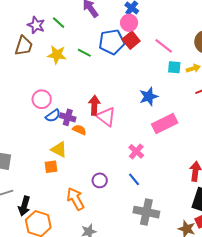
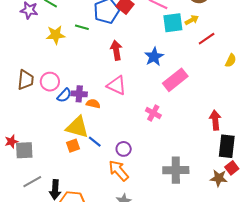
brown trapezoid: (24, 46) -> (26, 80), moved
cyan square: (174, 67) -> (173, 23), size x1.5
red arrow: (94, 105) -> (116, 50), moved
yellow triangle: (59, 150) -> (77, 127), size x1.4
blue line: (134, 179) -> (95, 142), moved
orange arrow: (75, 199) -> (119, 171), moved

